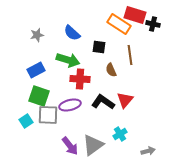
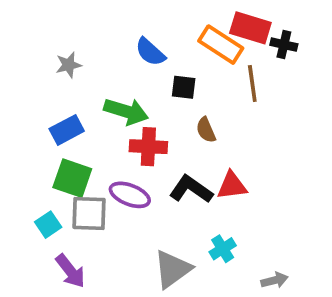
blue semicircle: (72, 33) -> (150, 52), moved
brown line: (130, 55) -> (252, 84), moved
red triangle: (125, 100) -> (232, 186), turned 42
purple ellipse: (70, 105) -> (130, 195), turned 35
purple arrow: (70, 146) -> (70, 271), moved

